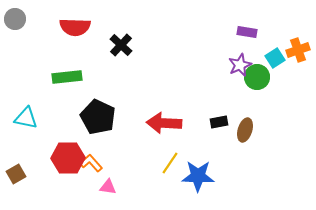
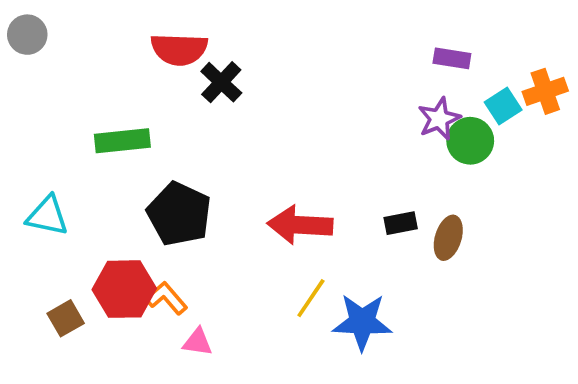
red semicircle: (75, 27) -> (179, 49), moved
brown square: (16, 174) -> (66, 318), moved

